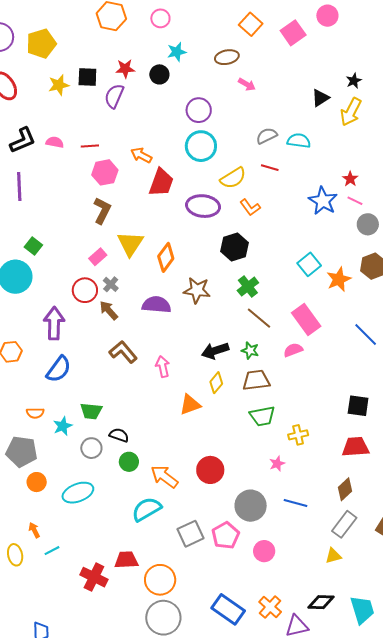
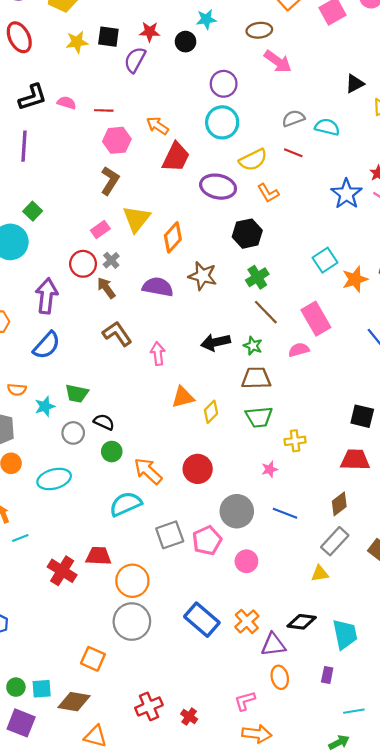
pink arrow: (247, 84) -> (278, 62), size x1.5
yellow diamond: (216, 383) -> (211, 412), moved

